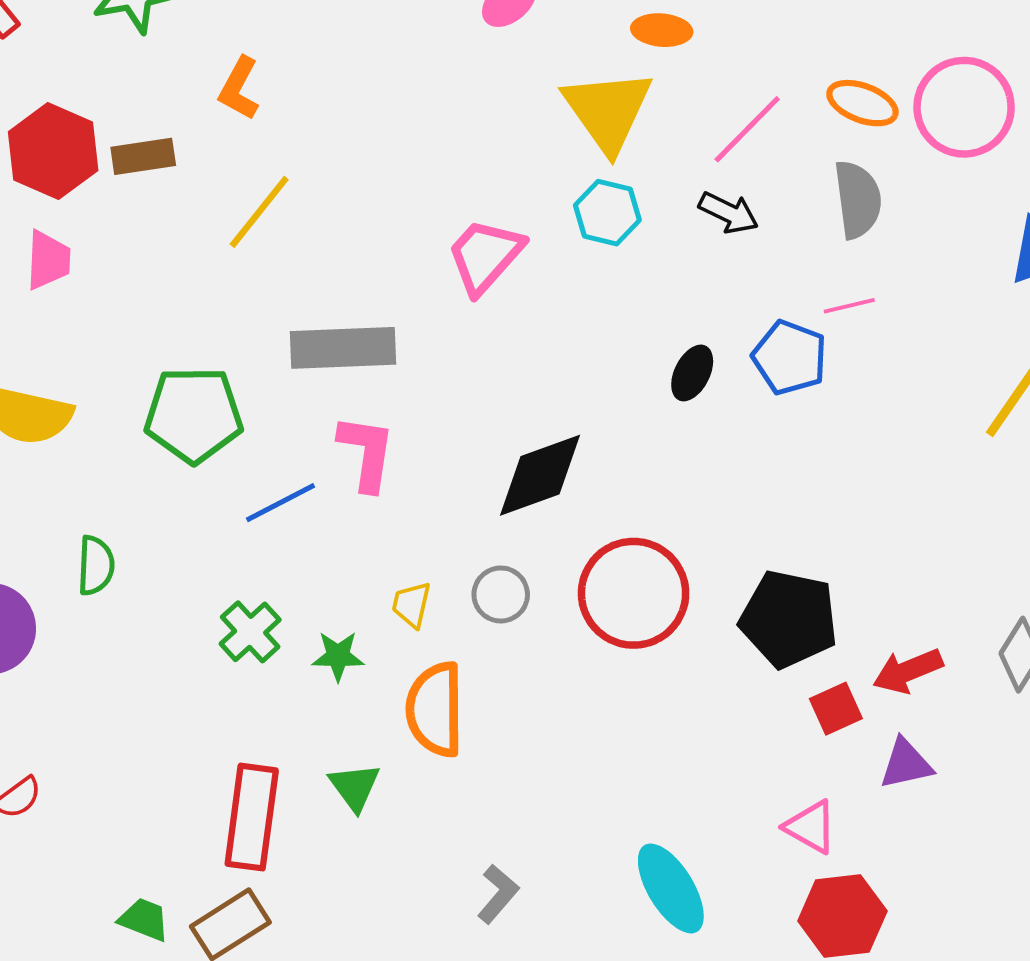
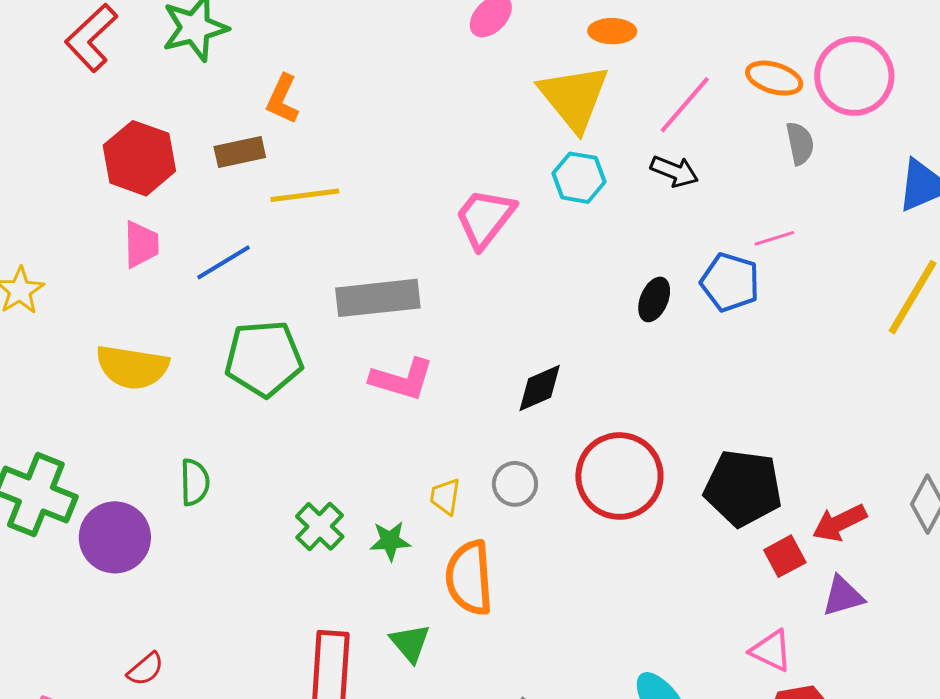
brown rectangle: (143, 156) -> (240, 152), moved
gray semicircle: (858, 199) -> (800, 143), moved, size x0.7
yellow line: (259, 212) -> (305, 195), turned 48
pink L-shape: (367, 453) -> (402, 379), turned 102
black diamond: (540, 475) -> (540, 388), size x0.7
blue line: (280, 503) -> (223, 262), moved

